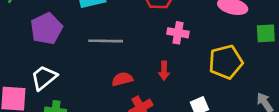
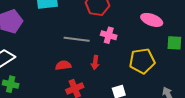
gray line: (106, 41) -> (77, 39), moved

